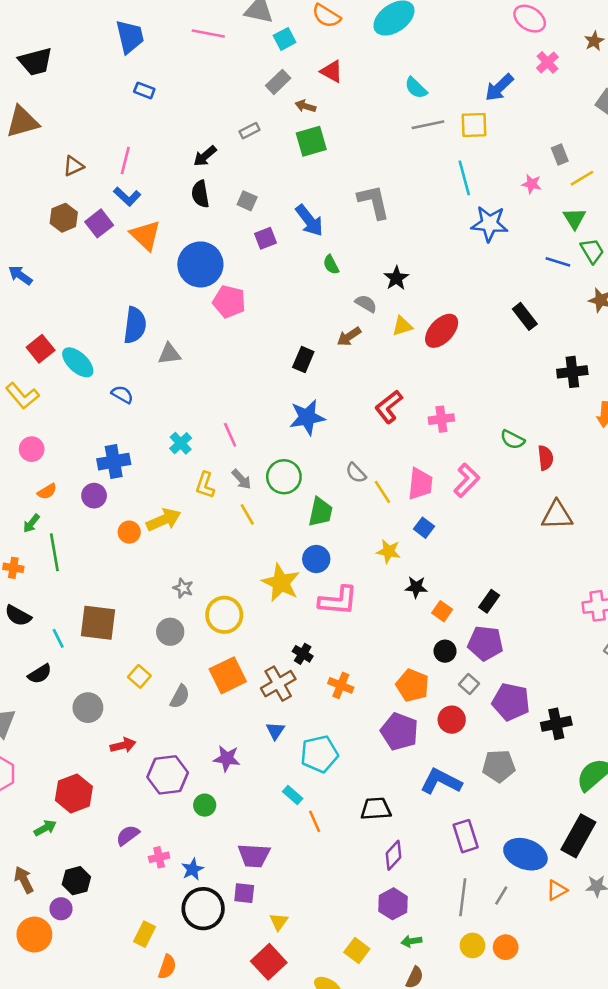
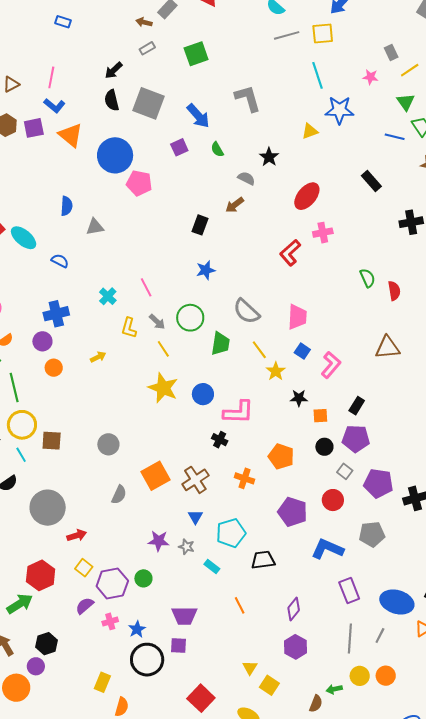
brown arrow: (305, 106) -> (144, 22), moved
gray square: (247, 201) -> (149, 103), size x2.0
purple square: (99, 223) -> (34, 128), turned 30
purple square: (265, 238) -> (179, 147), moved
blue semicircle: (135, 325) -> (66, 206), size x0.7
yellow triangle: (402, 326) -> (310, 131), moved
red L-shape: (389, 407) -> (290, 253), moved
blue star: (307, 417) -> (206, 270), size x0.7
pink cross: (441, 419) -> (323, 233), moved
green semicircle: (513, 440) -> (367, 278), turned -138
gray semicircle: (356, 473) -> (246, 311), size x1.6
pink L-shape: (467, 480) -> (331, 365), moved
yellow line: (382, 492) -> (259, 350), moved
brown triangle: (557, 515) -> (387, 348), moved
yellow arrow: (164, 520) -> (98, 357), size x0.6
orange circle: (129, 532) -> (54, 368), moved
yellow star: (389, 551) -> (276, 371), turned 30
blue circle: (316, 559) -> (203, 394), moved
yellow star: (281, 583) -> (163, 388), moved
gray star: (183, 588) -> (186, 547), moved
orange square: (442, 611) -> (320, 416), turned -35
yellow circle: (224, 615) -> (22, 425), moved
brown square: (98, 623) -> (52, 441), size x0.7
black cross: (303, 654) -> (220, 440), moved
yellow square: (139, 676) -> (84, 568), moved
orange pentagon: (412, 685) -> (281, 456), moved
gray circle: (88, 708) -> (48, 508), size x1.5
purple hexagon: (168, 775) -> (112, 584), moved
black trapezoid: (376, 809) -> (263, 560), moved
orange line: (315, 821) -> (240, 605), moved
green arrow: (45, 828) -> (20, 604), size x1.5
yellow triangle: (279, 922) -> (250, 668), moved
green arrow: (411, 941) -> (334, 689), moved

